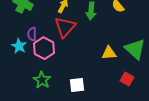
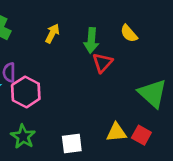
red triangle: (65, 27) -> (102, 63), moved, size x0.7
yellow triangle: (109, 53) -> (116, 132), moved

